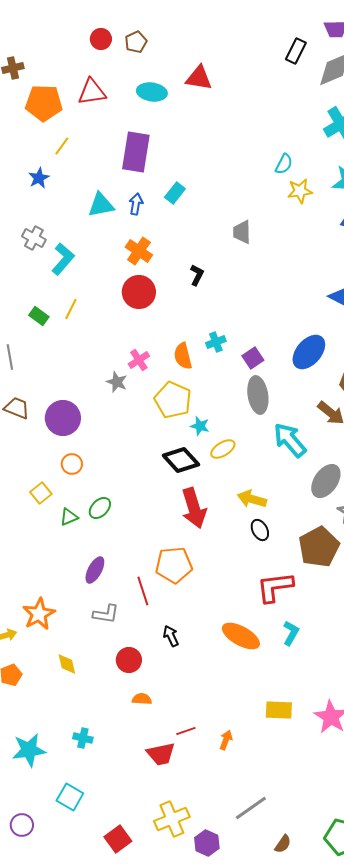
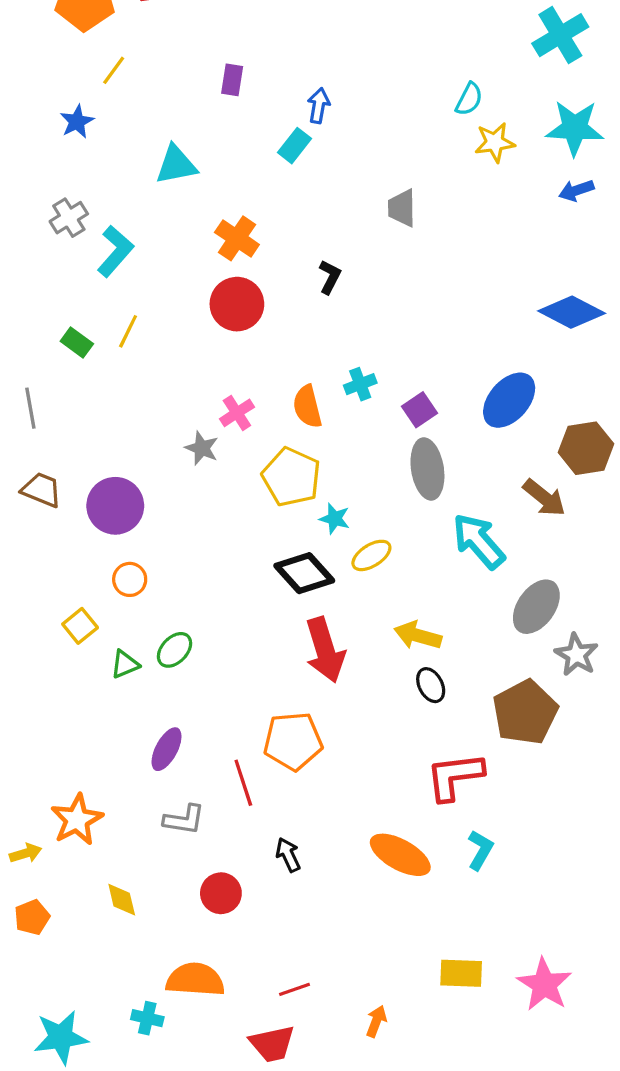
purple rectangle: (136, 152) -> (232, 80), size x0.5
blue arrow: (136, 204) -> (319, 106), moved
gray cross: (34, 238) -> (69, 218), turned 30
orange semicircle: (142, 699) -> (195, 980), moved, size x1.8
red line: (186, 731) -> (295, 989), moved

